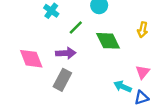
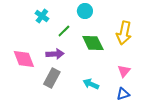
yellow arrow: (143, 30) -> (124, 33), size x1.6
cyan arrow: (123, 87) -> (91, 84), moved

